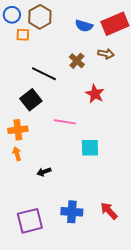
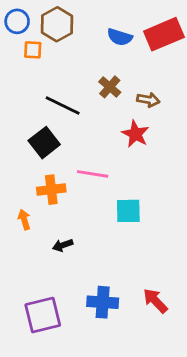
brown arrow: (106, 54) -> (148, 100), moved
orange cross: (18, 130) -> (51, 190), moved

